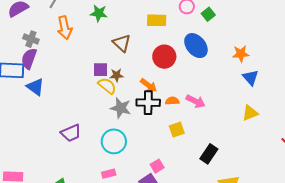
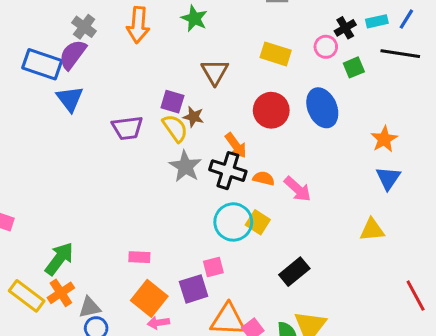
orange star: (241, 54) -> (384, 139), turned 30
yellow square: (177, 130) -> (258, 222), turned 35
purple trapezoid: (71, 133) -> (127, 128), moved
cyan circle: (114, 141) -> (233, 222), moved

